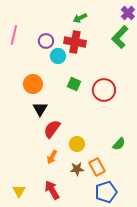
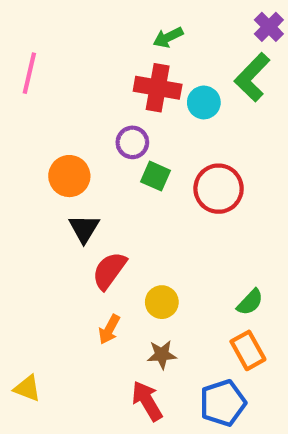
purple circle: (46, 41) -> (132, 142), moved
cyan circle: (58, 56) -> (204, 102), moved
orange rectangle: (97, 167) -> (248, 350), moved
red arrow: (52, 190) -> (147, 401), moved
yellow triangle: (19, 191) -> (27, 388), moved, turned -40

